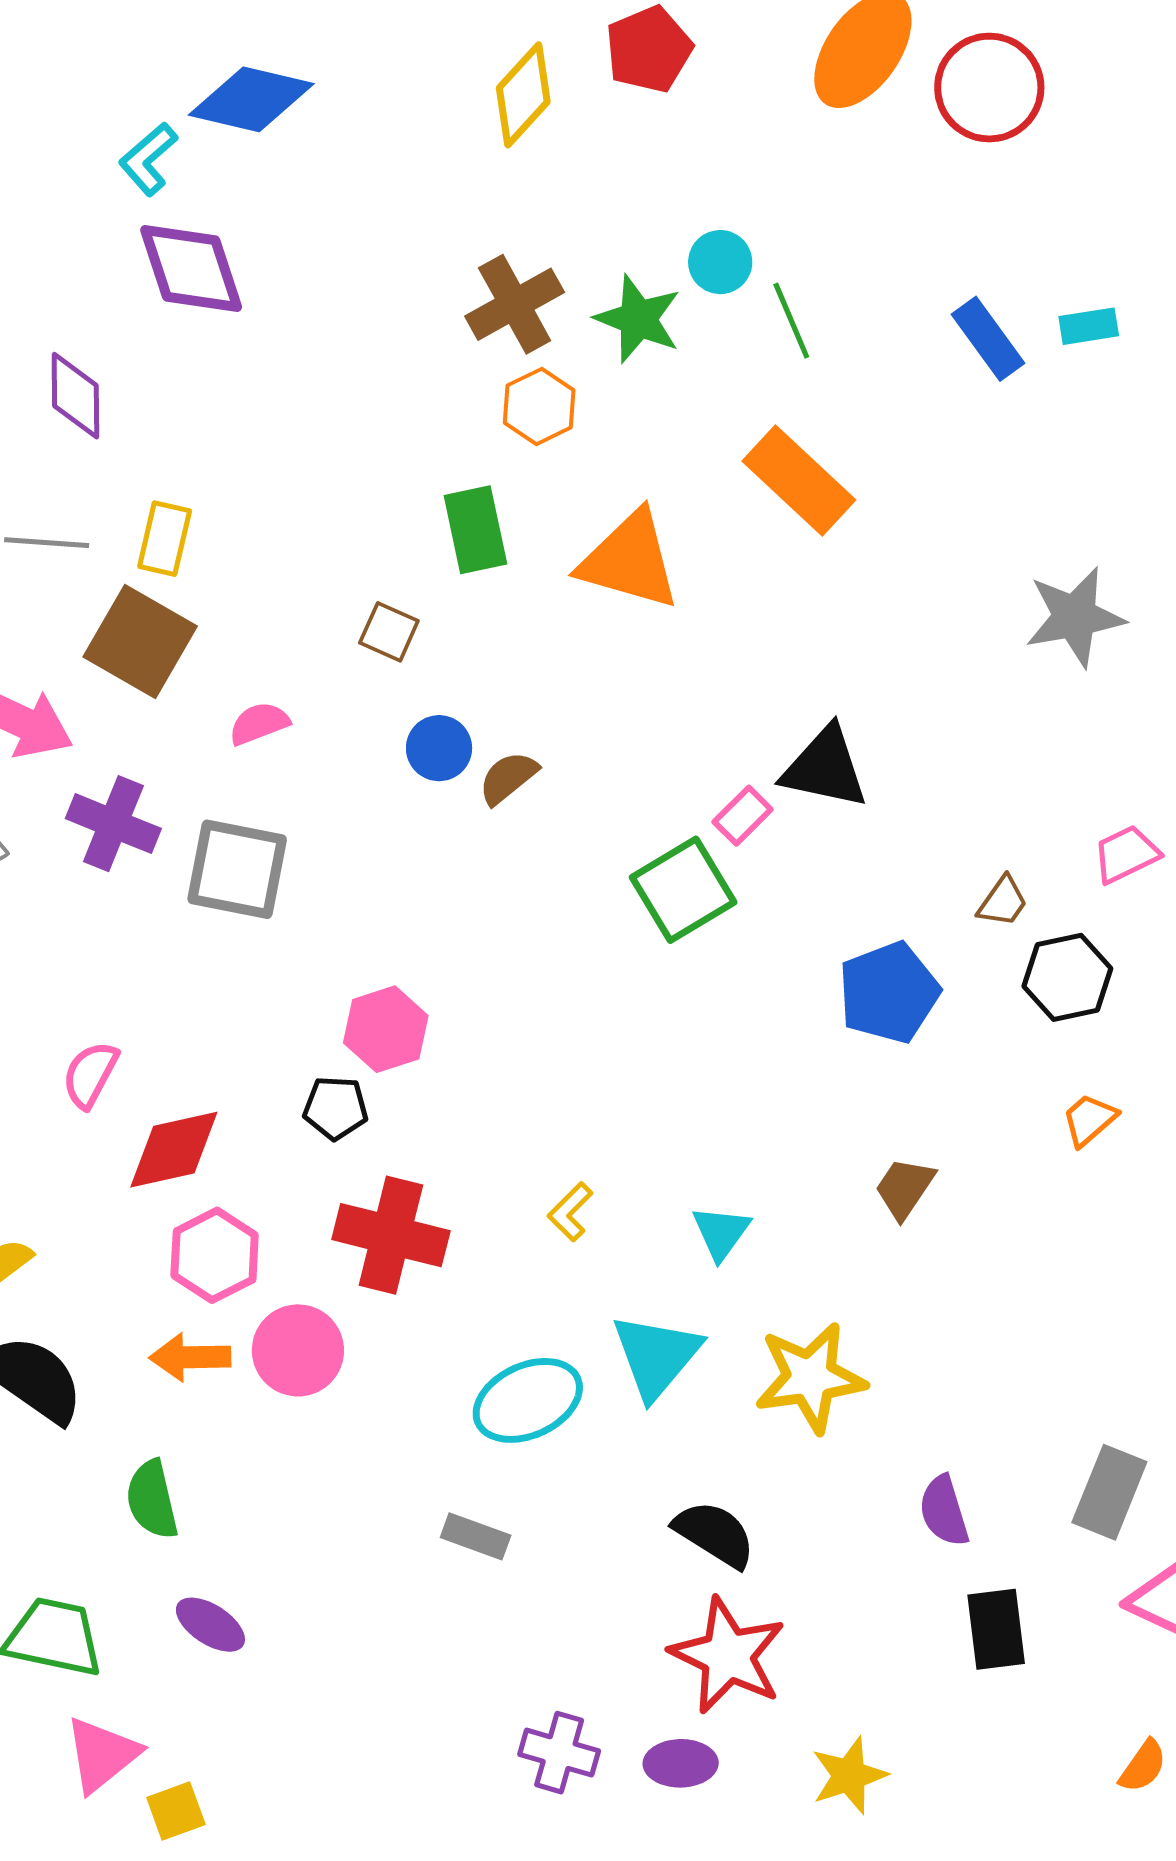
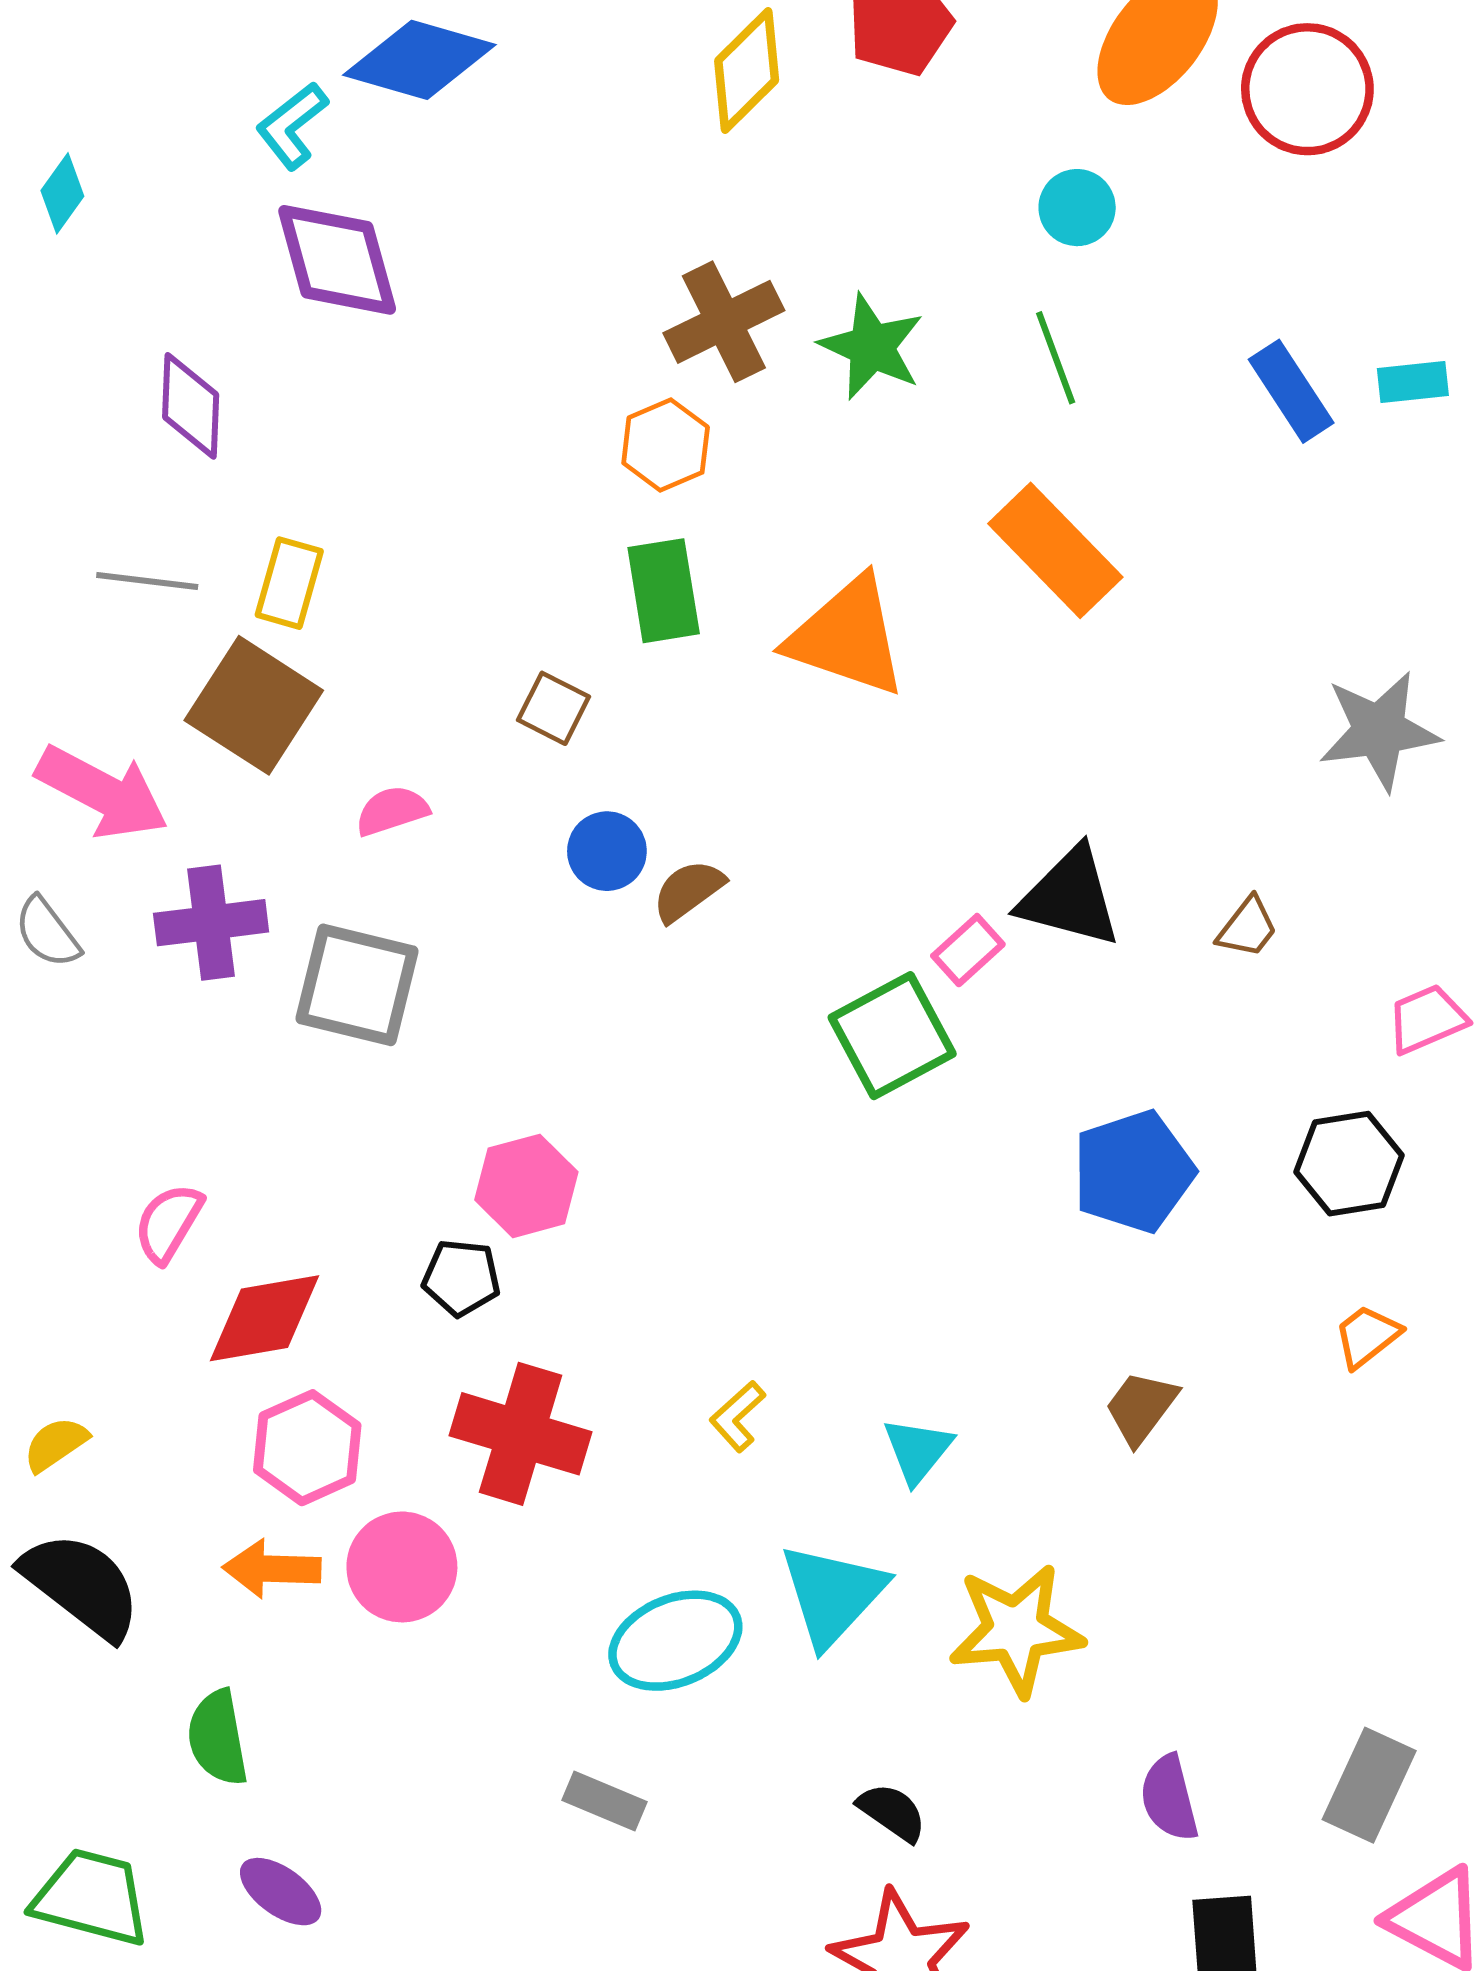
cyan circle: (720, 262) -> (1077, 208), moved
orange hexagon: (539, 406) -> (666, 445), moved
purple cross: (113, 824) -> (211, 923), turned -32
brown trapezoid: (1003, 902) -> (1248, 927), moved
black semicircle: (715, 1534) -> (892, 1812), size x0.7

